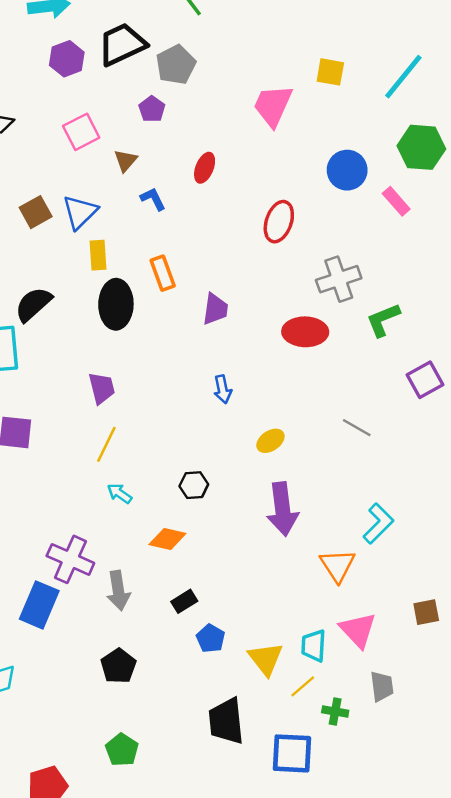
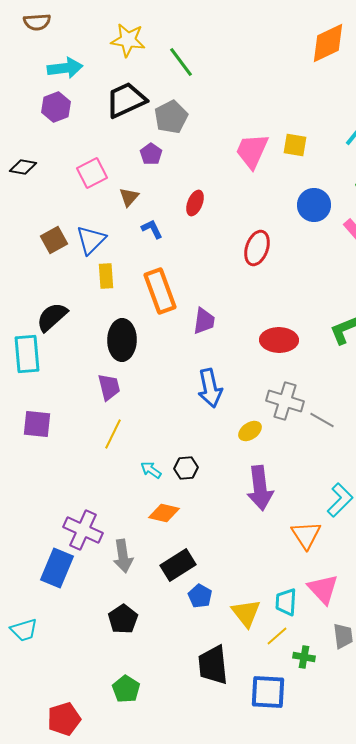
purple hexagon: (67, 59) -> (56, 107), moved
yellow square: (330, 72) -> (295, 145), moved
orange rectangle: (163, 273) -> (160, 291), size x1.5
gray cross: (339, 279) -> (285, 401), moved, turned 36
black ellipse: (116, 304) -> (122, 340), moved
blue arrow: (223, 389) -> (210, 388), size x1.6
cyan arrow: (120, 494) -> (151, 470), moved
black rectangle: (184, 601) -> (178, 565), size x1.6

